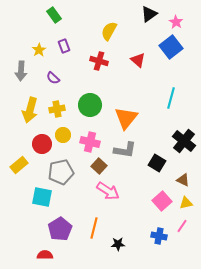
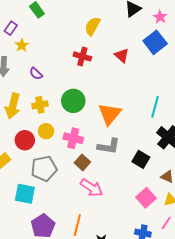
purple rectangle: (64, 46) -> (11, 28), moved, turned 56
cyan line: (171, 98) -> (155, 107), moved

